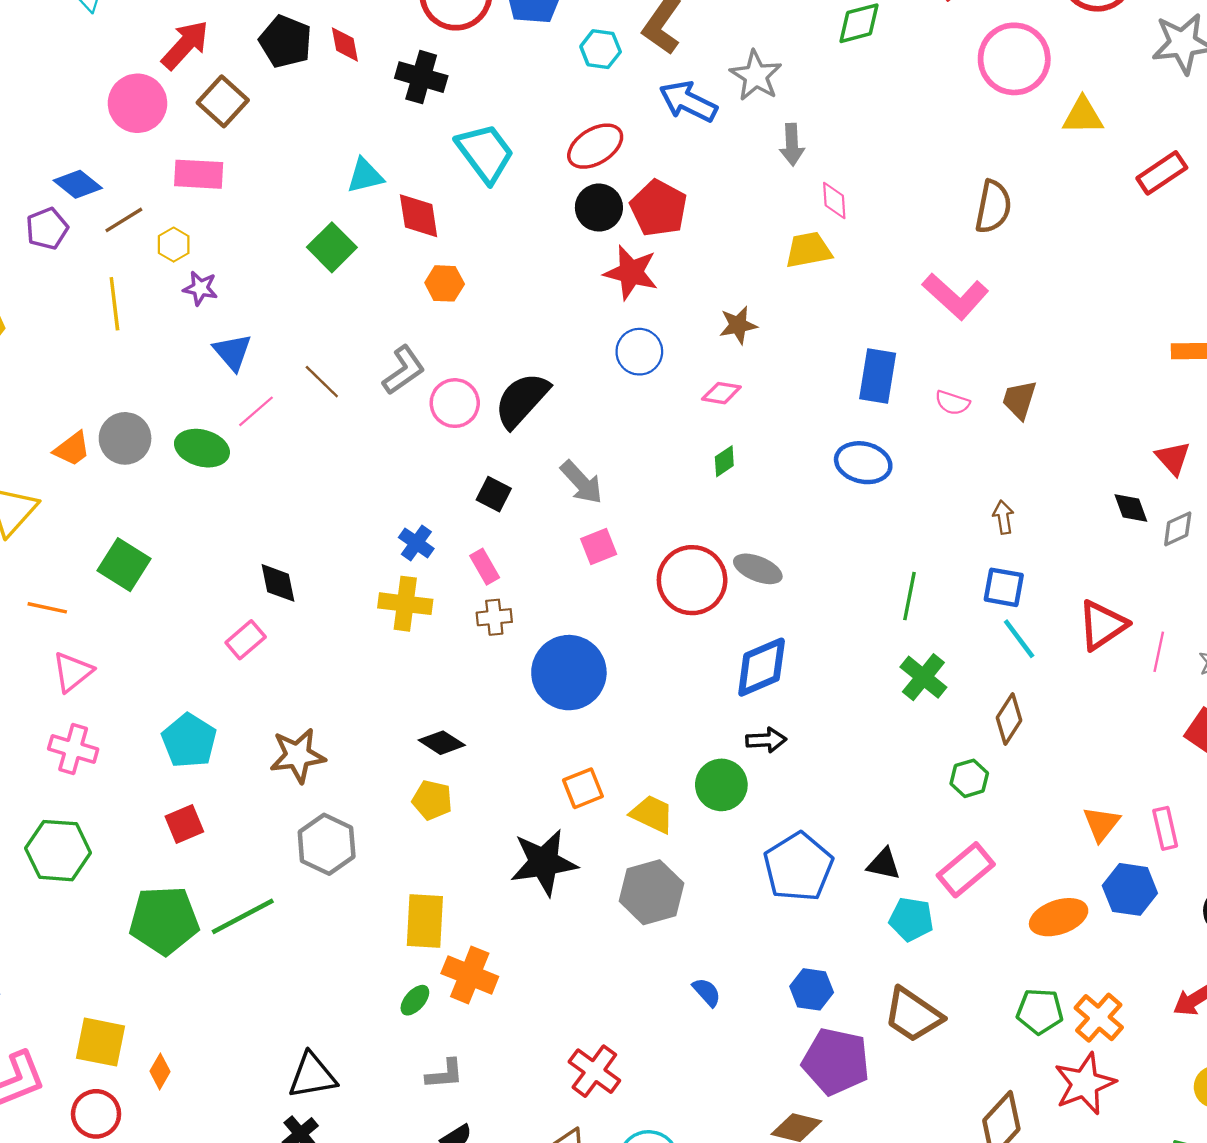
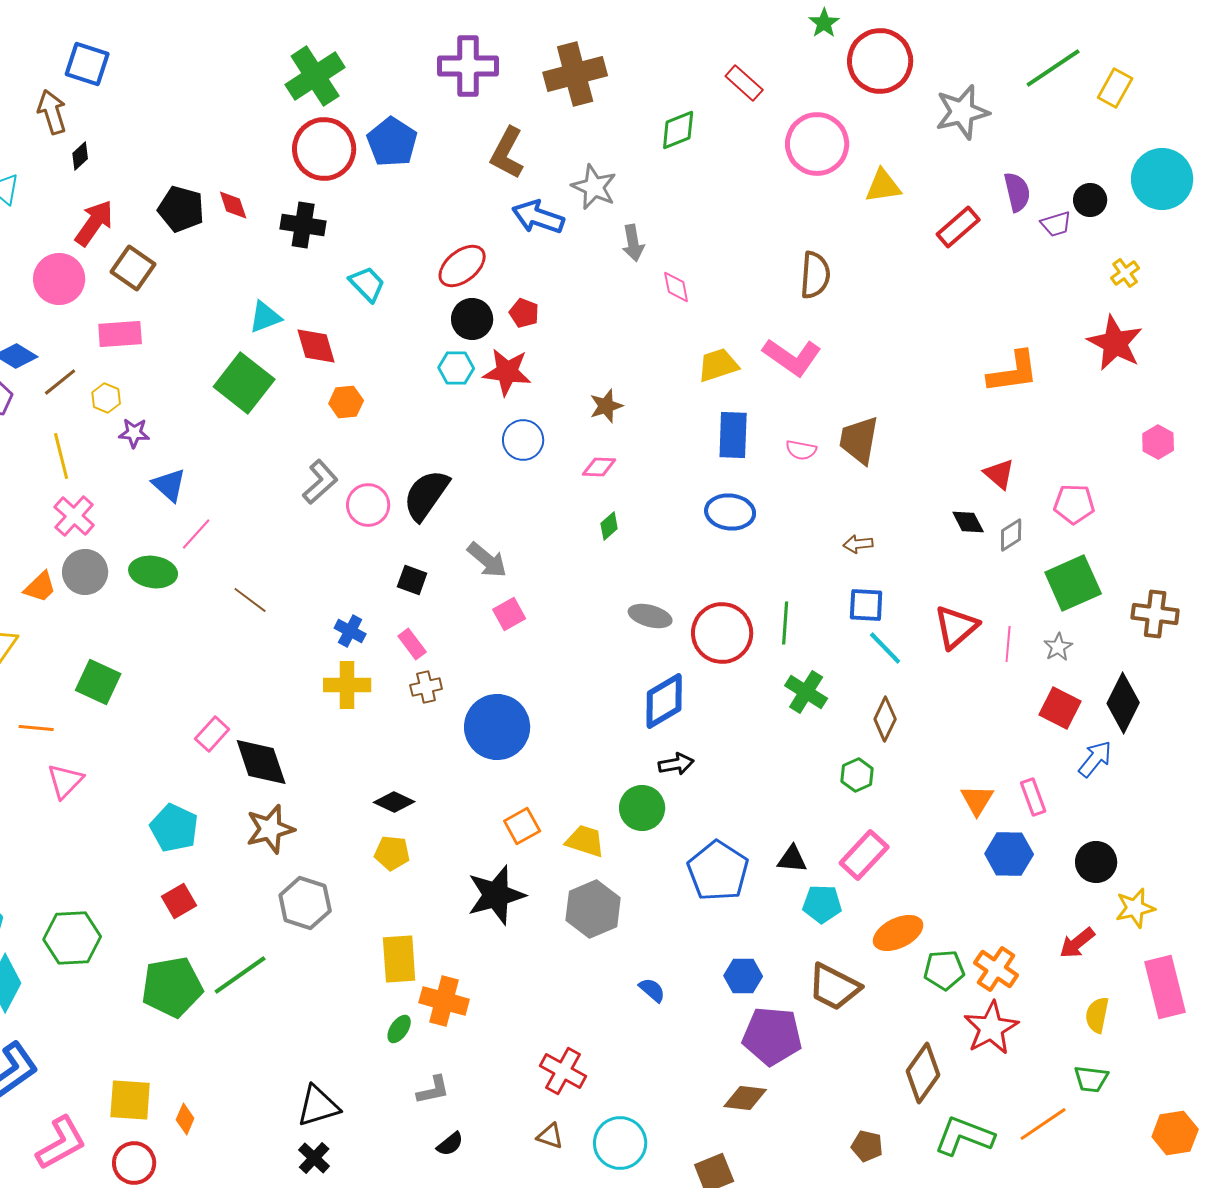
cyan hexagon: (601, 49) -> (456, 368), moved
cyan trapezoid: (485, 153) -> (367, 284), size x0.7
red pentagon: (659, 208) -> (524, 313), size x0.6
green square: (332, 247) -> (244, 383), size x1.4
yellow trapezoid: (808, 250) -> (718, 365), moved
brown line: (322, 382) -> (250, 600), moved
brown trapezoid: (1019, 400) -> (859, 440), size x1.4
brown arrow: (1003, 517) -> (858, 544), turned -80
red circle: (692, 580) -> (722, 633), moved
black diamond: (278, 583) -> (261, 762), moved, size x1.5
pink cross: (73, 749) -> (74, 516), moved, turned 33
orange ellipse: (1059, 917) -> (898, 933), moved

